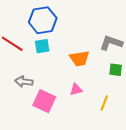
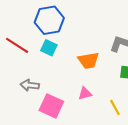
cyan square: (42, 46) -> (49, 48), turned 35
yellow line: (104, 103) -> (115, 108), turned -49

